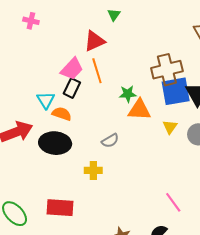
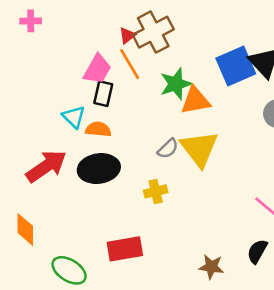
red triangle: (95, 41) -> (127, 35), moved, size x0.6
brown cross: (167, 70) -> (153, 32), moved
green star: (128, 94) -> (176, 84), size x1.4
yellow triangle: (170, 127) -> (199, 149), moved, size x2.0

